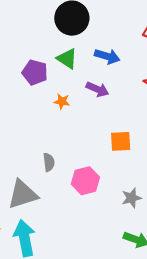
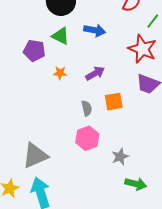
purple arrow: (97, 89) -> (95, 73), moved, turned -48
gray semicircle: (49, 162) -> (87, 108), moved
gray star: (132, 198) -> (120, 157), moved

